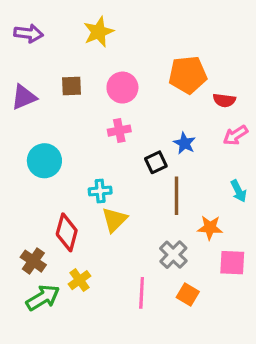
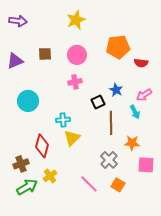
yellow star: (99, 32) -> (76, 20), moved
pink arrow: (235, 135) -> (144, 95), moved
cyan arrow: (239, 191) -> (135, 112), moved
brown cross: (33, 261) -> (21, 164), turned 35
pink line: (142, 293) -> (89, 184), turned -48

